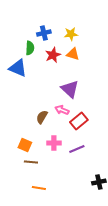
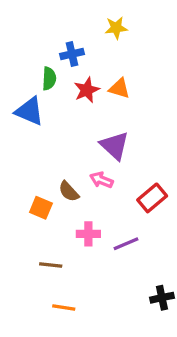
yellow star: (71, 34) -> (116, 28), moved
brown semicircle: (42, 117) -> (69, 191), turned -72
red rectangle: (79, 121) -> (152, 198), moved
orange square: (25, 145) -> (41, 208), moved

